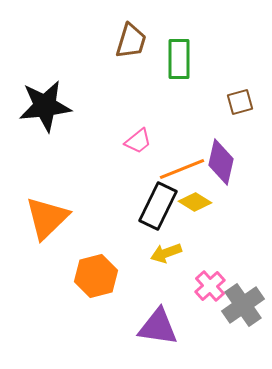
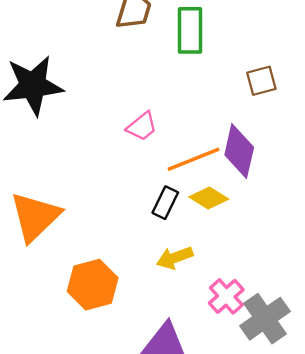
black rectangle: (158, 206) -> (165, 203), size x0.6

